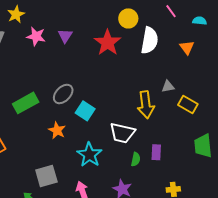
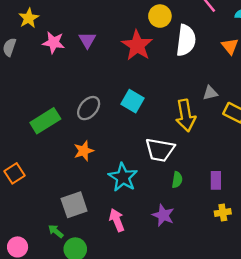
cyan square: (85, 111) -> (132, 101), moved
orange star: (57, 130) -> (84, 151), turned 30
purple rectangle: (156, 152) -> (216, 180), moved

